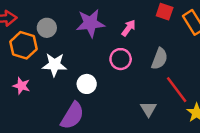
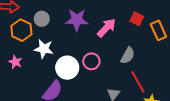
pink arrow: (129, 28) -> (107, 28), size x1.5
pink circle: (121, 59) -> (91, 61), moved
white circle: (87, 84) -> (67, 68), size x1.5

